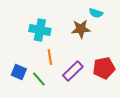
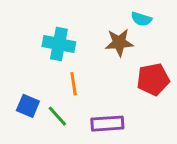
red pentagon: (104, 68) -> (153, 79), moved
purple rectangle: (73, 71) -> (107, 124), moved, turned 40

